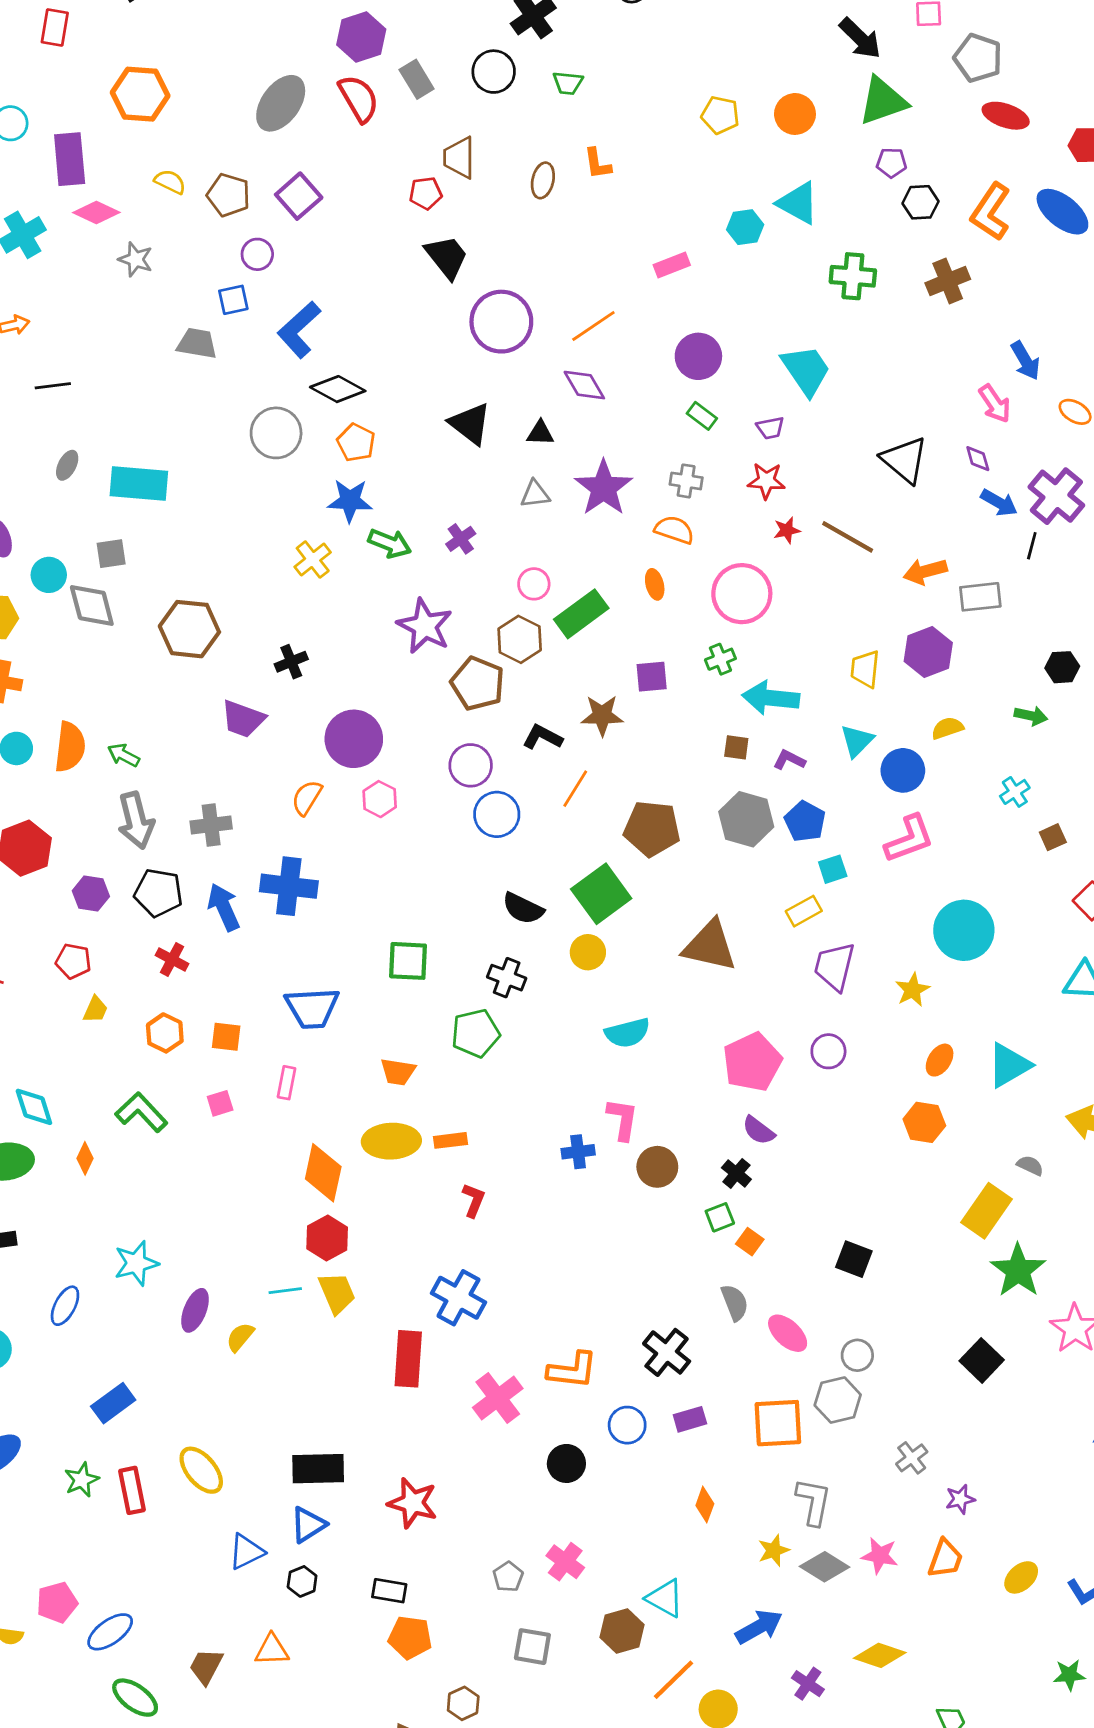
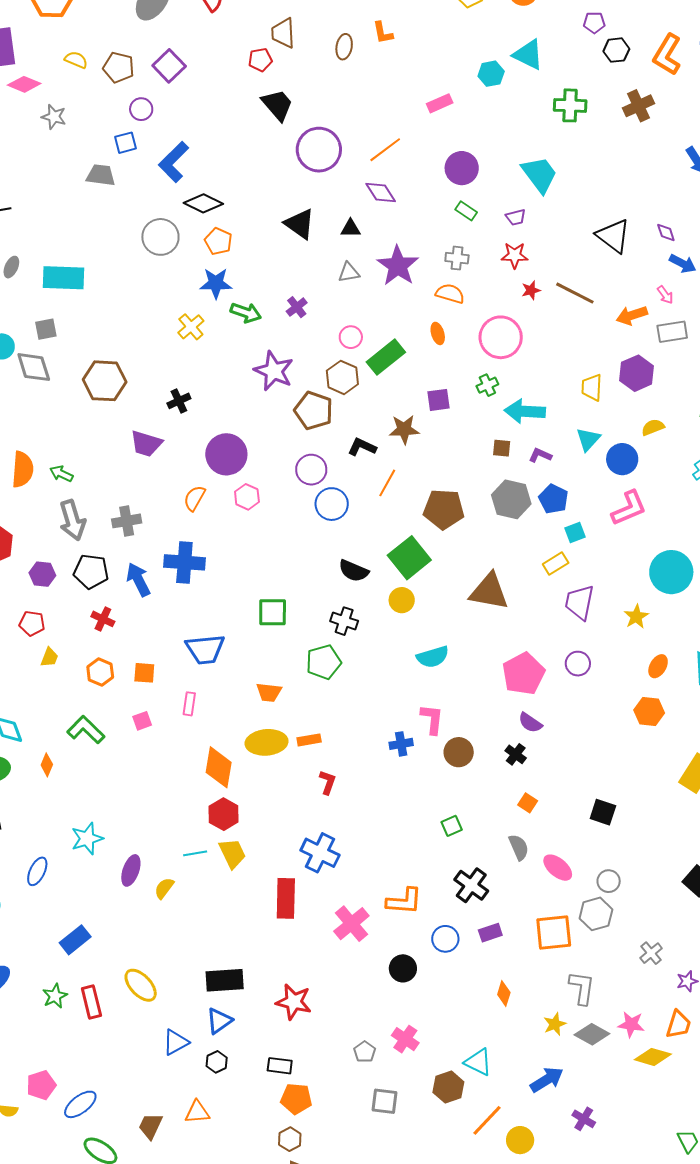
pink arrow: (995, 404) -> (665, 295), moved, size x0.7
green square: (720, 1217) -> (452, 826), moved
yellow diamond: (880, 1655) -> (653, 1057), moved
brown hexagon: (463, 1703) -> (290, 1139), moved

